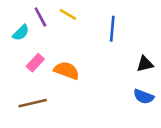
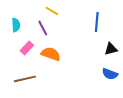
purple line: (40, 17) -> (43, 28), moved
blue line: (112, 29) -> (97, 22), moved
cyan semicircle: (21, 33) -> (16, 25), turned -48

